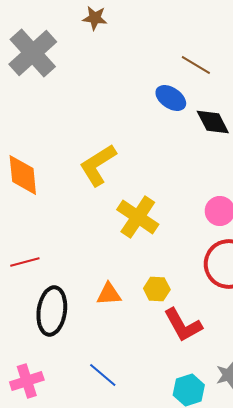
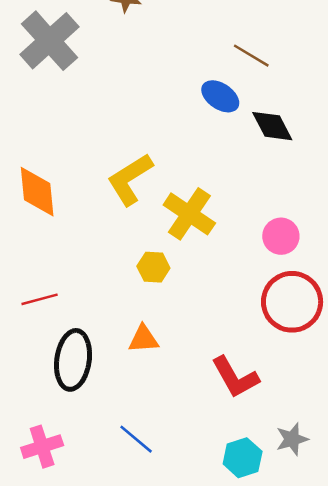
yellow cross: (138, 217) -> (189, 214), moved
yellow hexagon: (157, 289) -> (153, 267), moved

